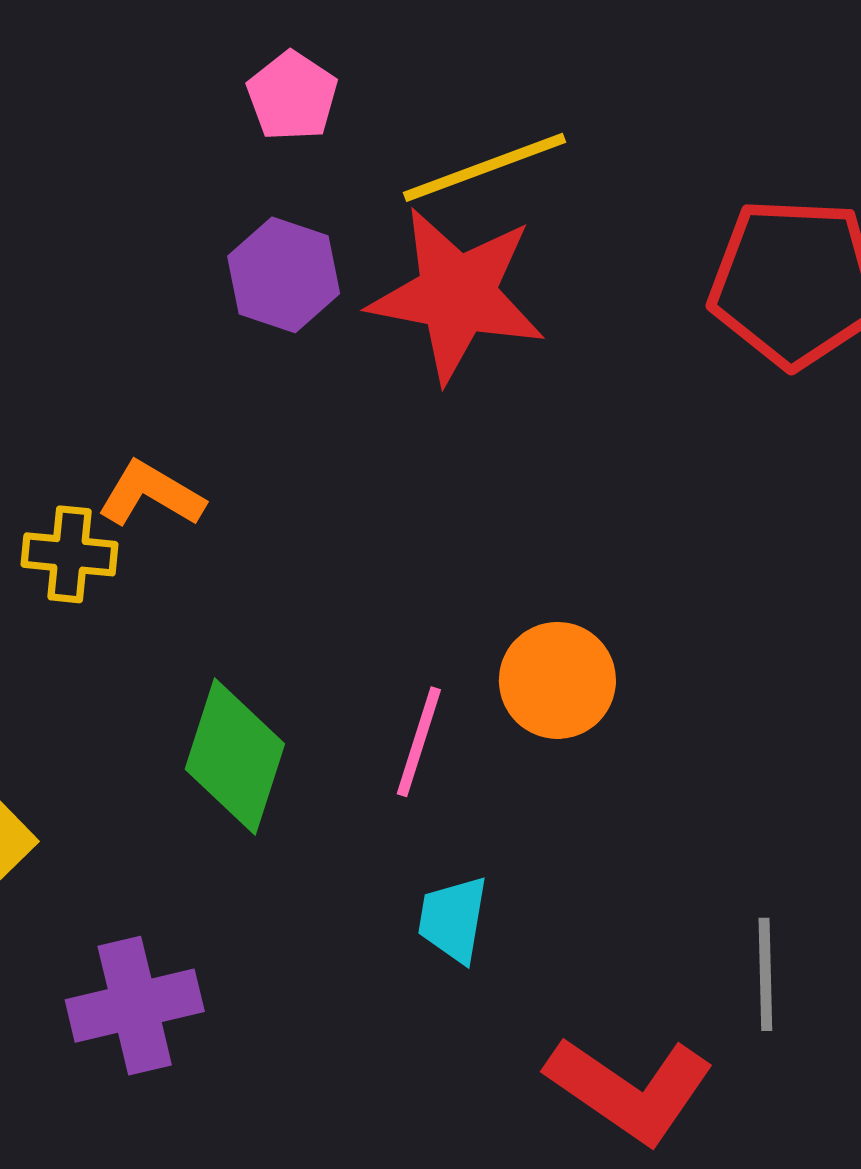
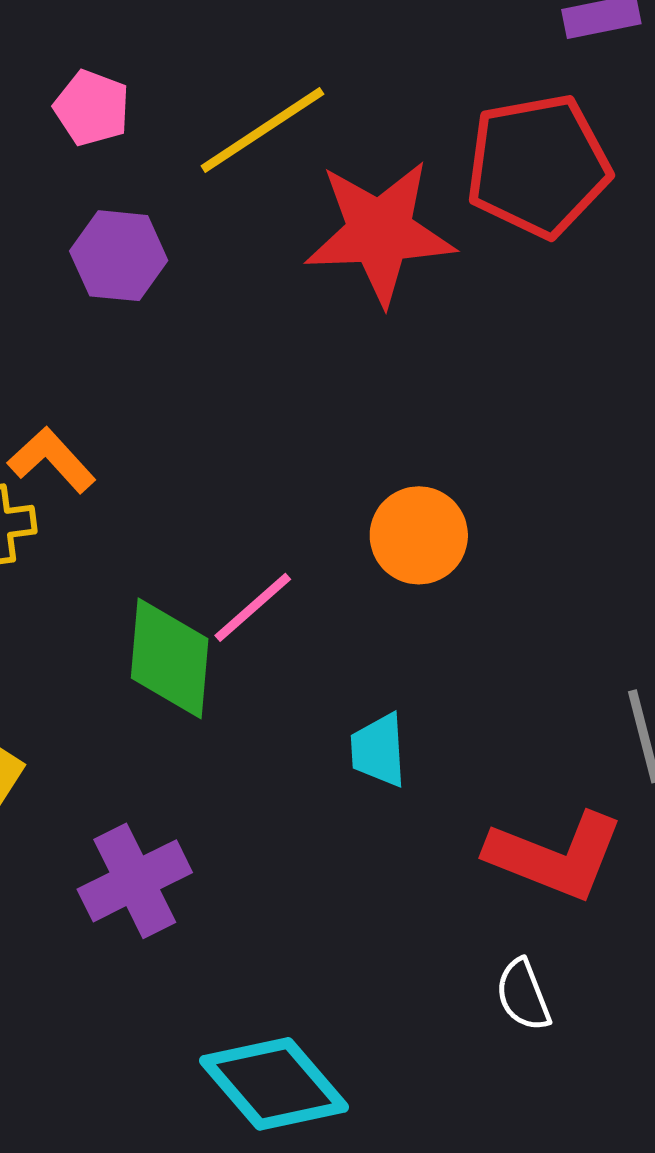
red star: (457, 295) -> (380, 232), moved
orange L-shape: (151, 494) -> (52, 460), turned 30
pink line: (419, 742) -> (253, 607), moved, turned 44

